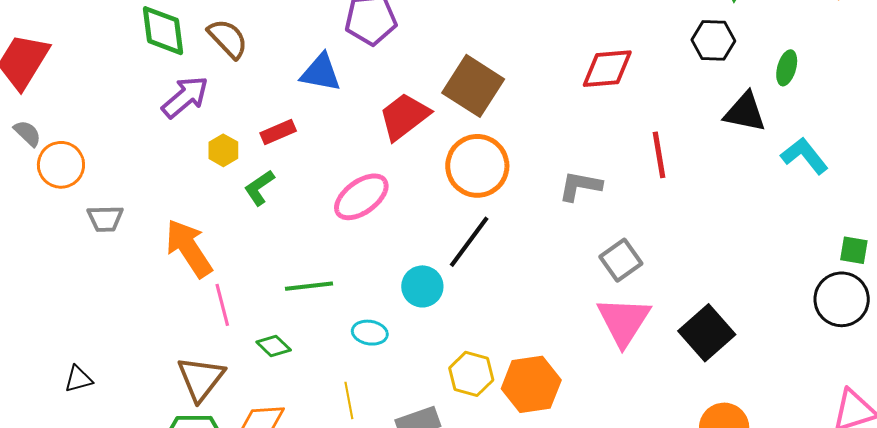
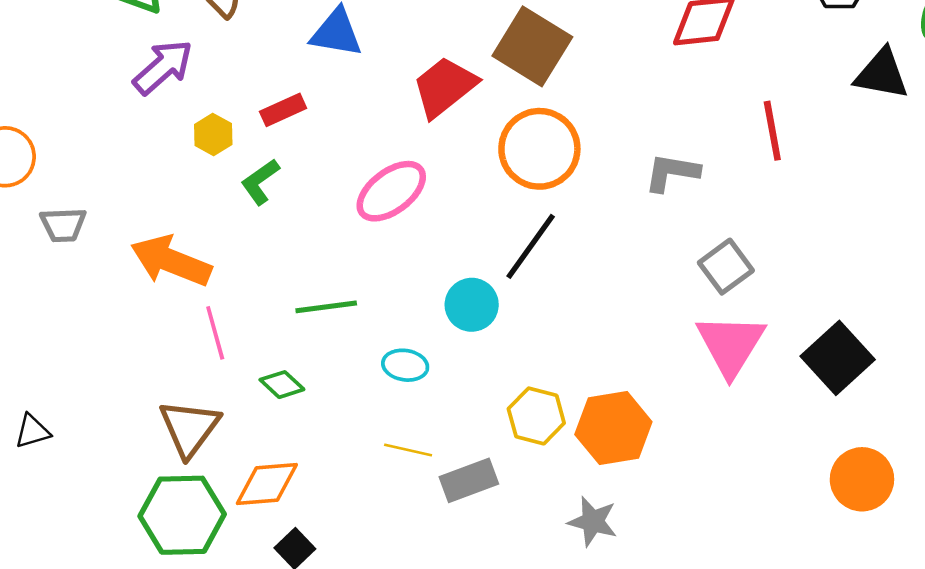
orange arrow: (189, 248) -> (171, 261), turned -34
yellow line: (349, 400) -> (408, 450), moved, turned -66

